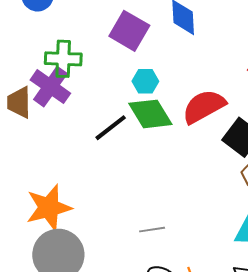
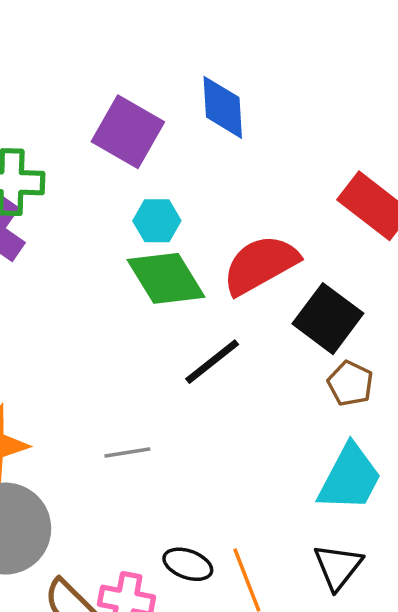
black line: (111, 128) -> (212, 362), moved
gray line: (152, 230) -> (127, 453), moved

